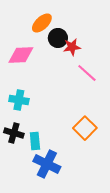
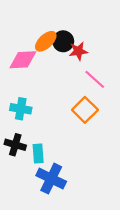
orange ellipse: (42, 23) -> (46, 41), moved
orange square: (85, 128) -> (85, 110), moved

